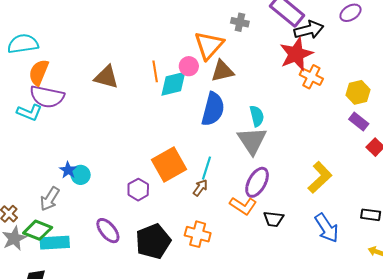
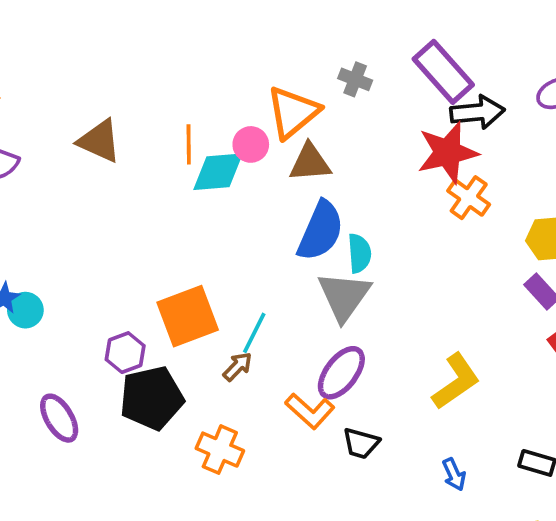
blue semicircle: (213, 109) -> (321, 231), moved
blue arrow: (327, 228) -> (454, 474), size x0.6
black pentagon: (153, 241) -> (152, 398), moved

